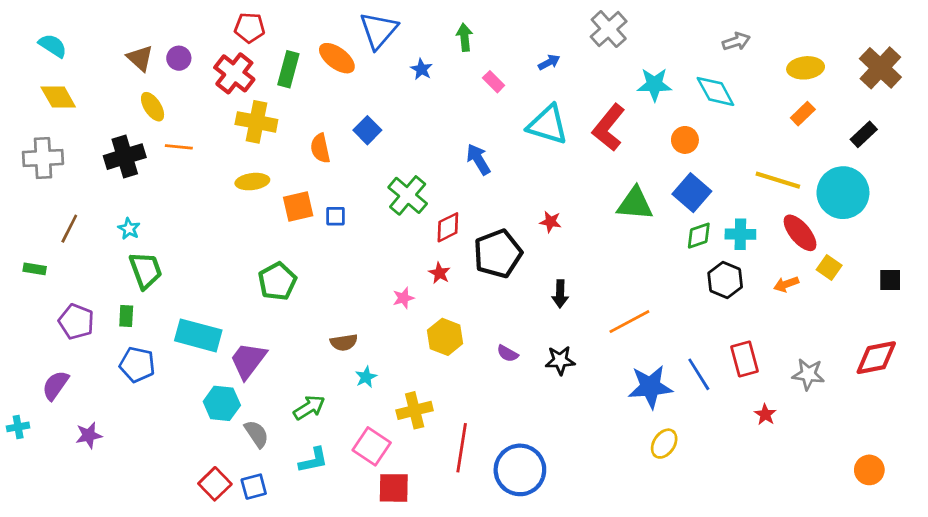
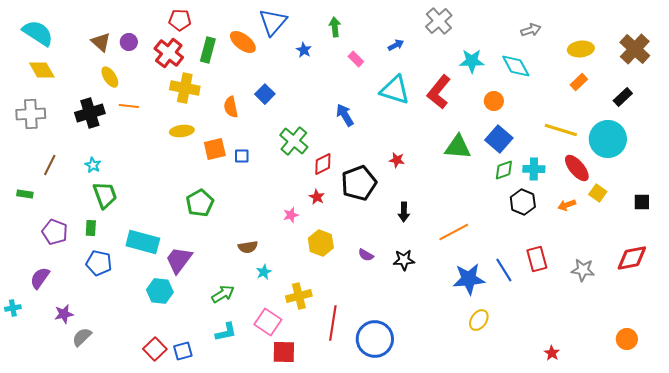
cyan semicircle: (53, 46) -> (38, 33), size x1.5
red star: (765, 414) -> (552, 353), moved
gray semicircle: (256, 434) -> (82, 337), moved, turned -100

